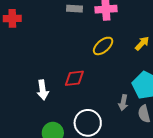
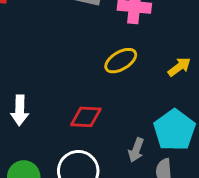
red diamond: (74, 78) -> (86, 117), moved

